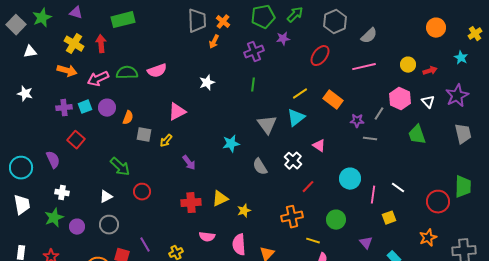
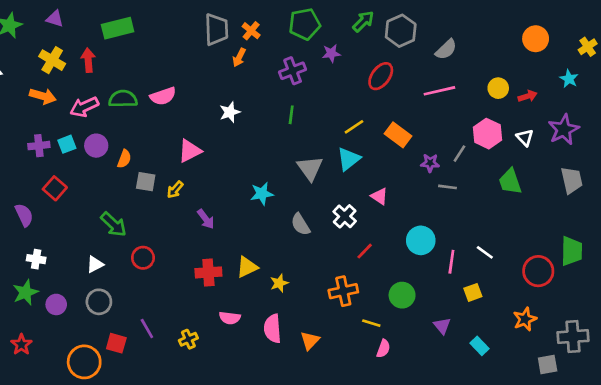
green arrow: (295, 15) -> (363, 21), moved

